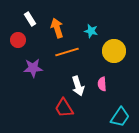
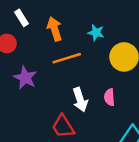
purple star: (33, 68) -> (25, 78), turned 30

